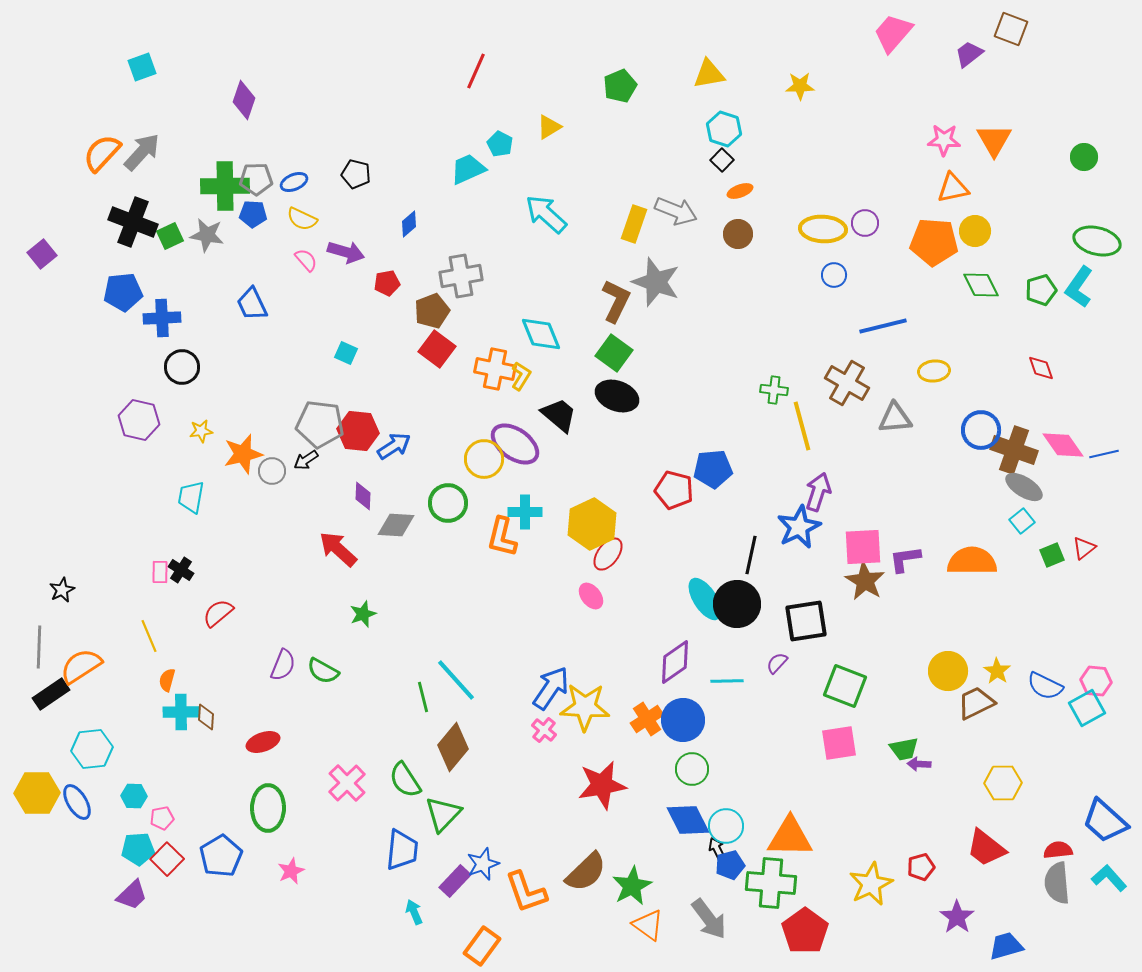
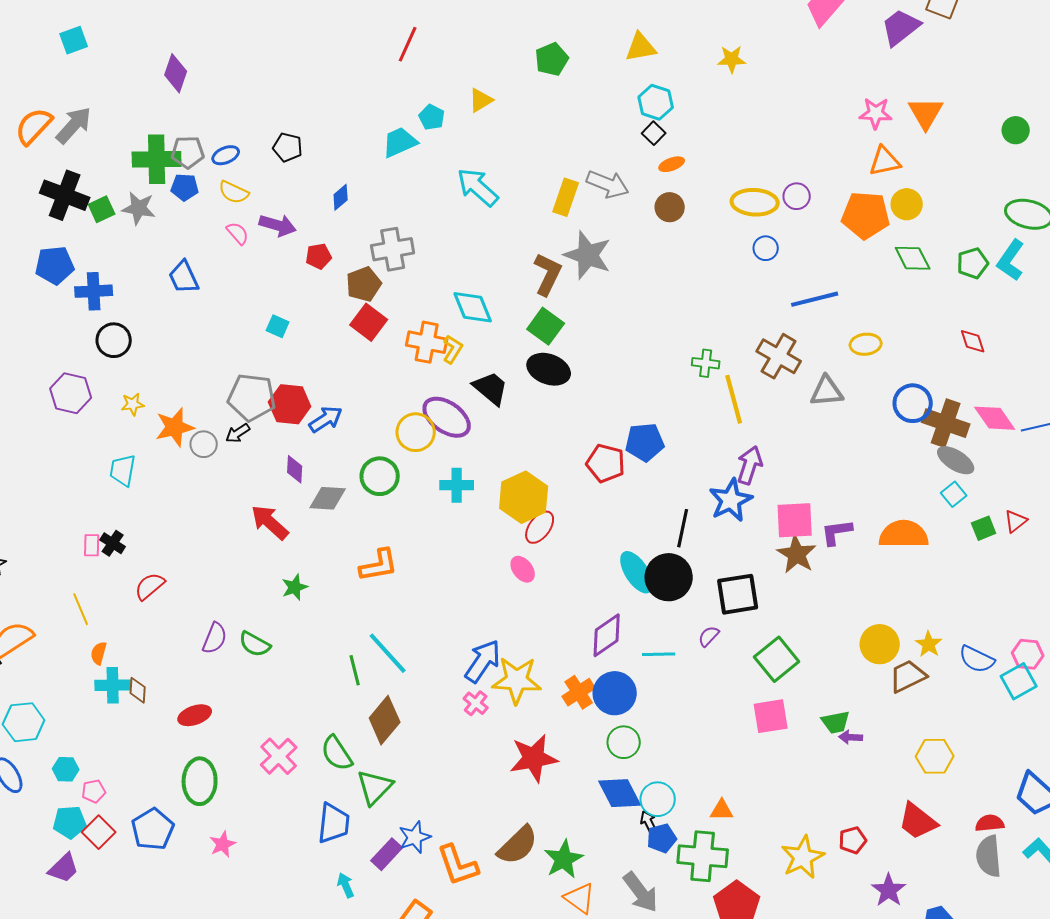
purple trapezoid: (969, 54) -> (901, 27), size x1.4
orange L-shape: (502, 537) -> (379, 565), moved, turned -114
green square: (845, 686) -> (777, 659), turned 30
orange triangle: (790, 837) -> (722, 810), size x0.5

